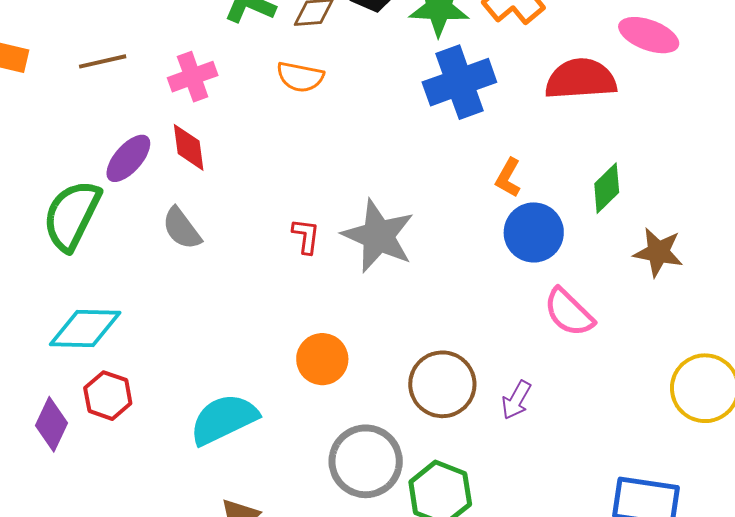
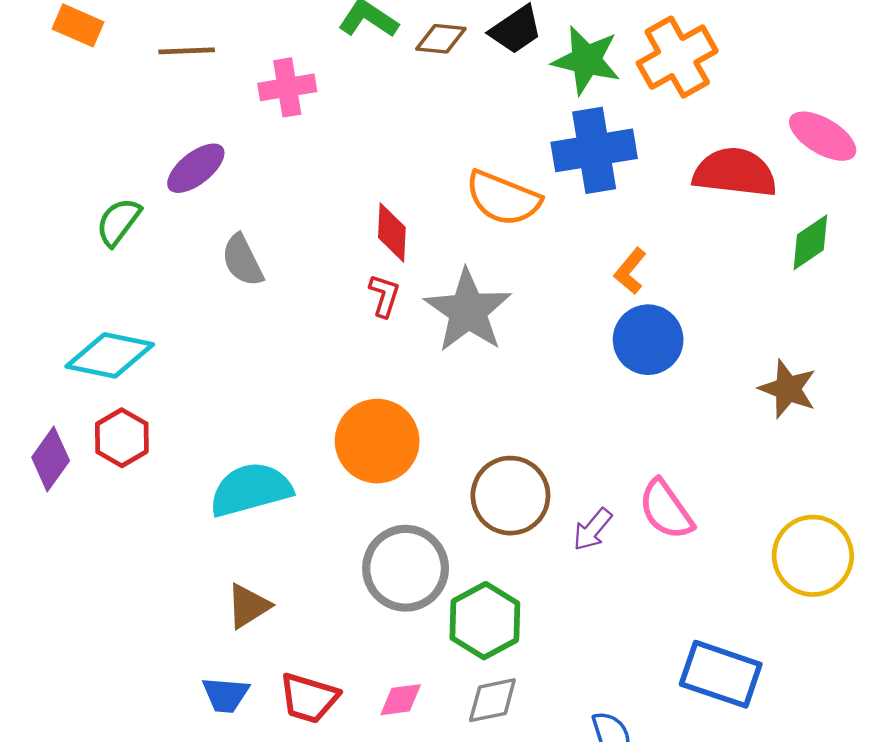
orange semicircle: (300, 77) -> (503, 198), moved, size x1.4
red diamond: (189, 147) -> (392, 233), moved
green diamond: (607, 188) -> (810, 242), moved
green semicircle: (72, 215) -> (118, 222), size x0.6
pink semicircle: (569, 312) -> (666, 510), moved
orange circle: (322, 359) -> (377, 441), size x1.4

